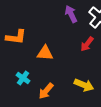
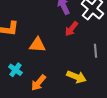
red arrow: (87, 44) -> (71, 29), moved

